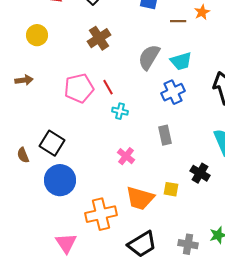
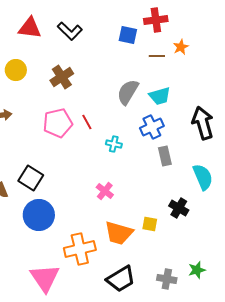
brown cross: (99, 38) -> (62, 77), moved
cyan cross: (120, 111) -> (114, 144), moved
gray rectangle: (165, 135) -> (165, 156), moved
pink triangle: (66, 243) -> (45, 278), size x1.4

